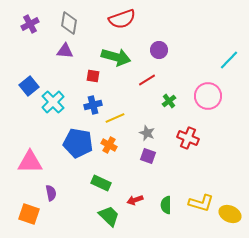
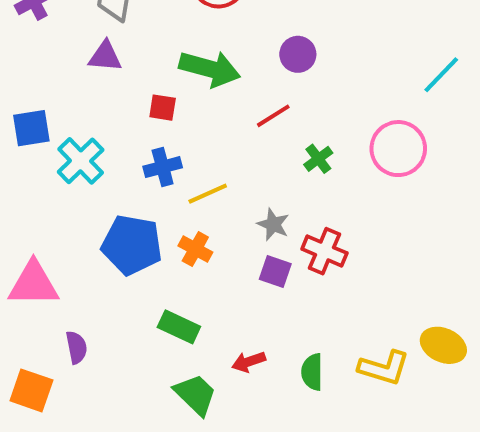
blue square: (29, 86) -> (31, 128), turned 30
red cross: (188, 138) -> (324, 251), moved
yellow ellipse: (230, 214) -> (443, 345), moved

